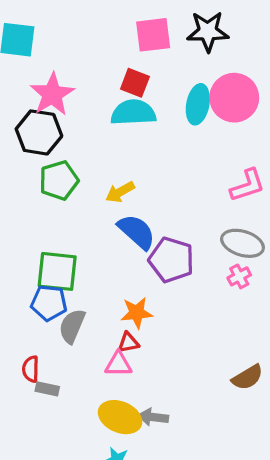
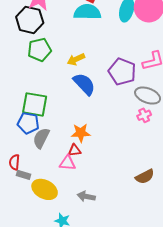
purple pentagon: (171, 260) -> (122, 72), moved
yellow ellipse: (120, 417) -> (45, 189), moved

